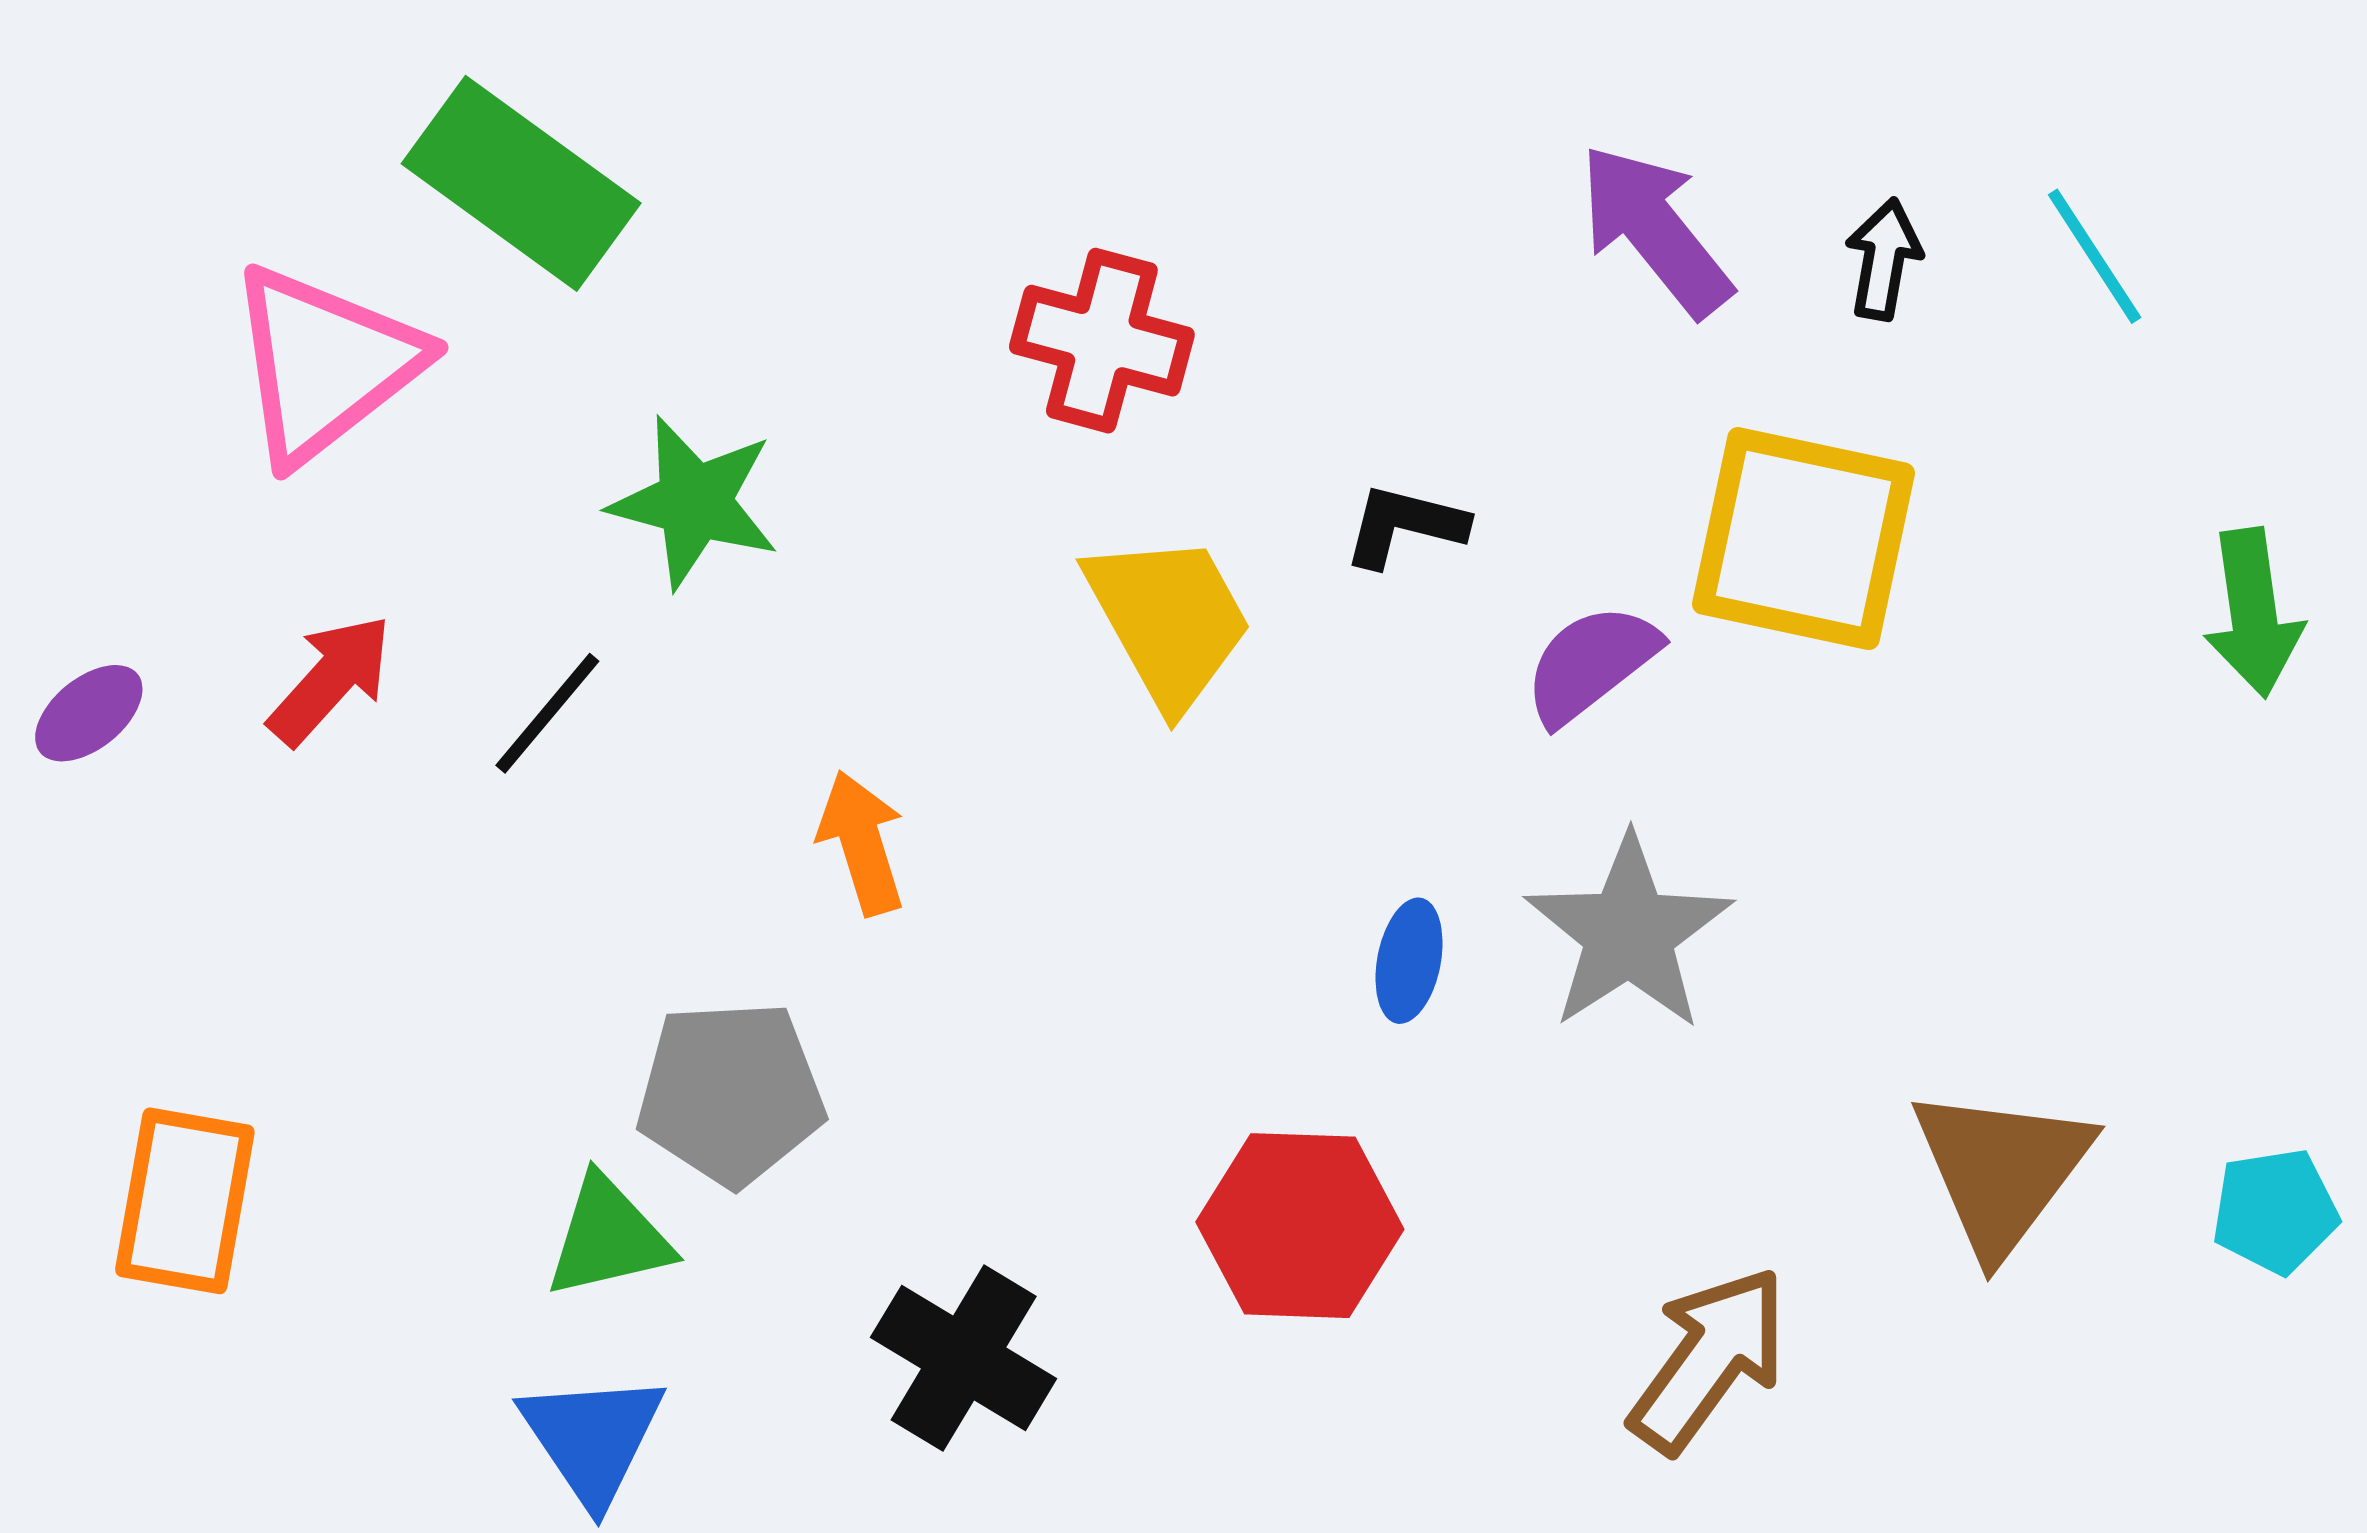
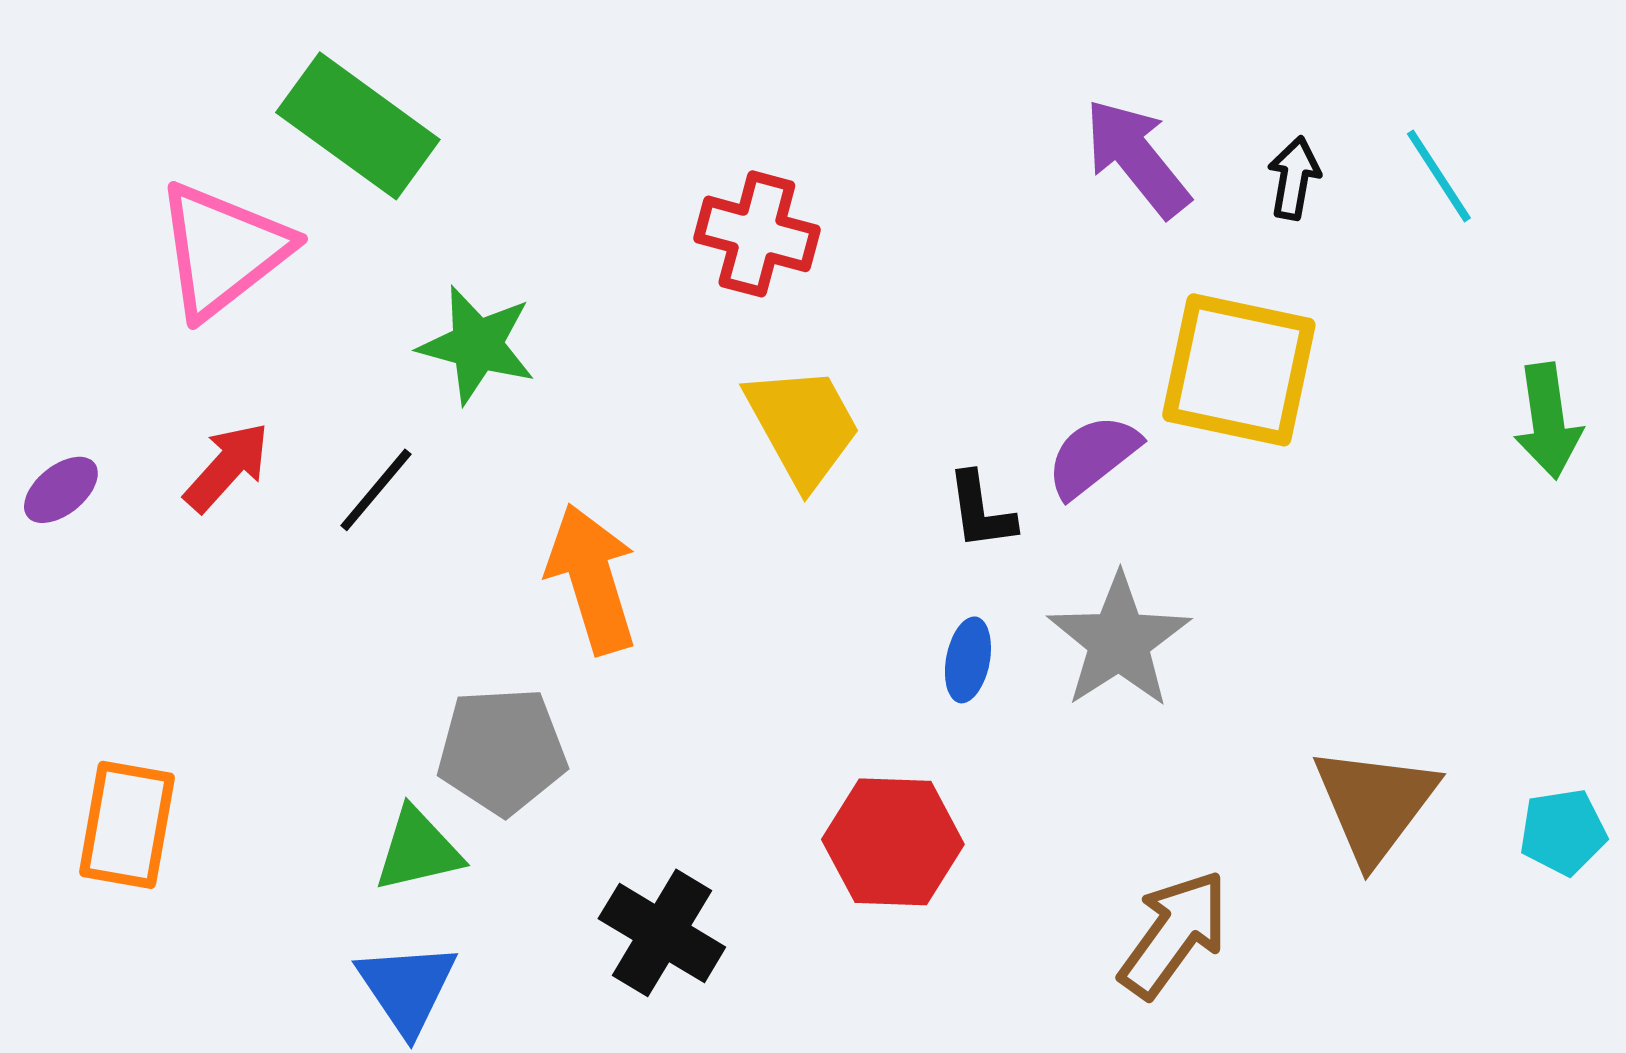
black L-shape: (1405, 525) -> (981, 511), moved, turned -112
orange arrow: (862, 843) -> (592, 579), size x1.5

